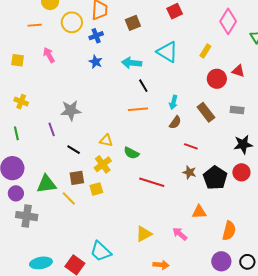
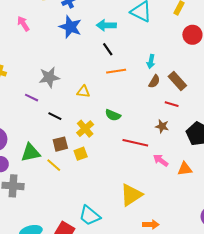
blue star: (96, 62) -> (70, 27), size x1.6
black line: (143, 86) -> (108, 49), moved
brown rectangle: (206, 112) -> (177, 81), moved
purple line: (52, 129) -> (32, 98), turned -40
yellow triangle: (106, 140) -> (83, 92), moved
brown star: (189, 172) -> (162, 126), moved
yellow triangle: (144, 234) -> (131, 195), size x1.4
pink arrow: (180, 234) -> (161, 160), moved

